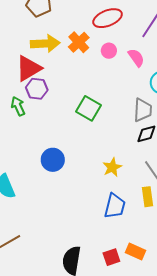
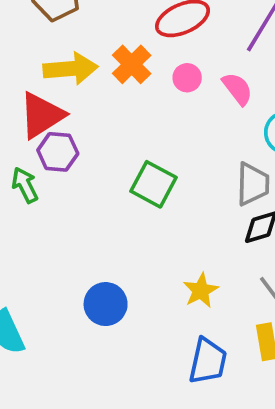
blue circle: (53, 160) -> (106, 304), moved

